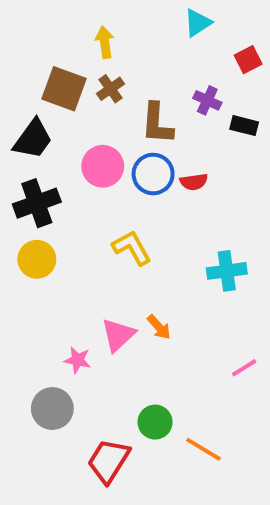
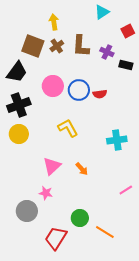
brown L-shape: (157, 124) -> (81, 46), moved
pink triangle: (118, 335) -> (52, 166), moved
pink star: (78, 360) -> (46, 193), moved

